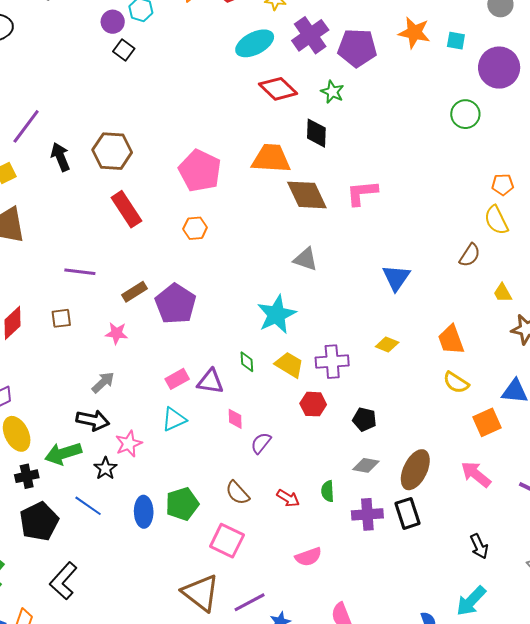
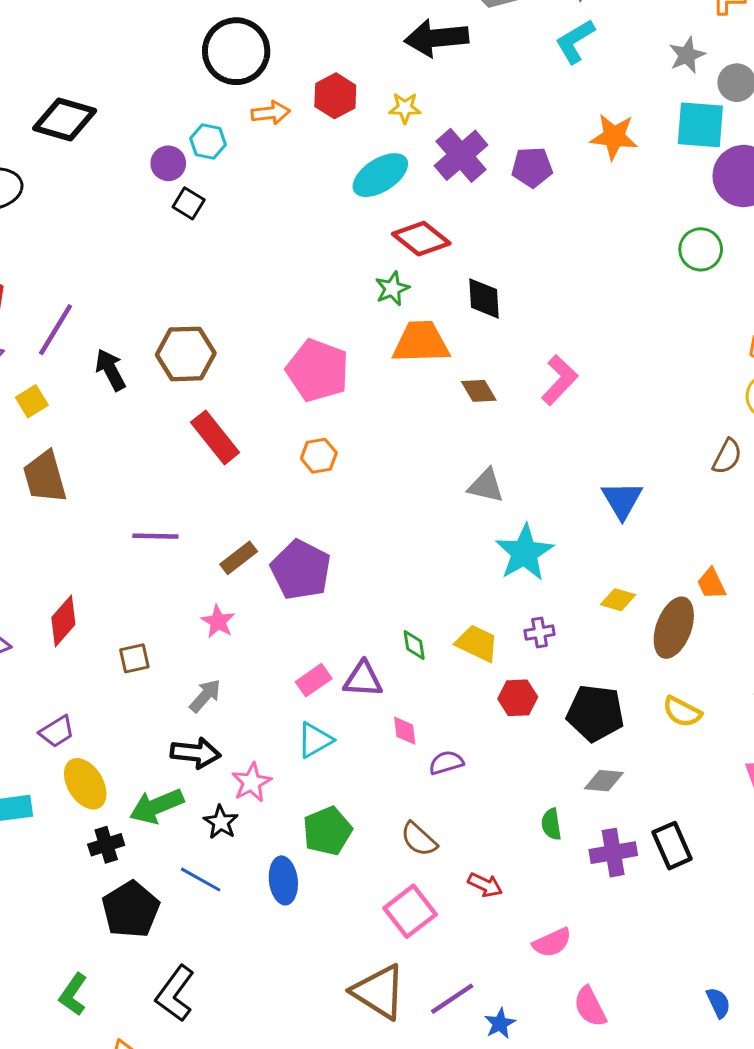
cyan square: (456, 41) -> (700, 125), moved, size x1.8
purple pentagon: (357, 48) -> (532, 167), size x0.7
green star: (332, 92) -> (392, 289), moved, turned 30
pink L-shape: (362, 193) -> (559, 380), turned 144
brown diamond: (307, 195) -> (479, 391), size x0.6
cyan star: (277, 314) -> (524, 553), moved
brown square: (61, 318) -> (134, 658), moved
pink star: (116, 333) -> (218, 622), turned 30
orange trapezoid: (451, 340) -> (711, 584), size x0.7
purple cross: (332, 362) -> (540, 633), size x0.6
yellow semicircle: (456, 383) -> (682, 712), moved
black pentagon: (364, 419) -> (595, 713), size x1.6
purple semicircle: (261, 443) -> (446, 763), turned 40
brown ellipse: (415, 470) -> (674, 628), moved
red arrow: (288, 498) -> (485, 885), moved
green pentagon: (182, 504) -> (327, 831), moved
pink square: (227, 541) -> (410, 911), turned 32
pink semicircle: (308, 557) -> (552, 943), moved

